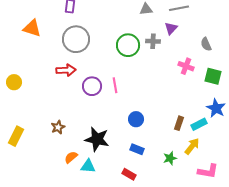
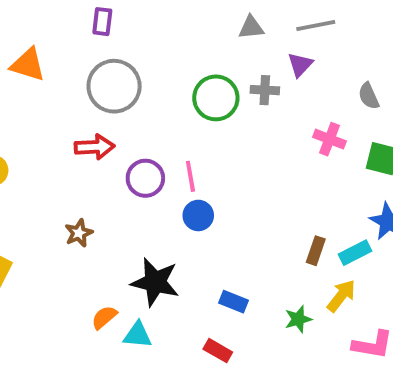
blue circle: (136, 119) -> (198, 215), moved
brown star: (58, 127) -> (79, 233), moved

